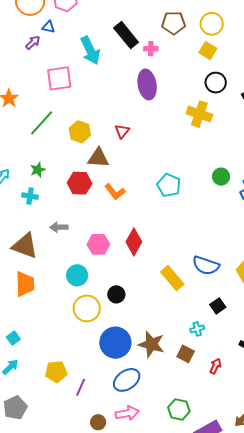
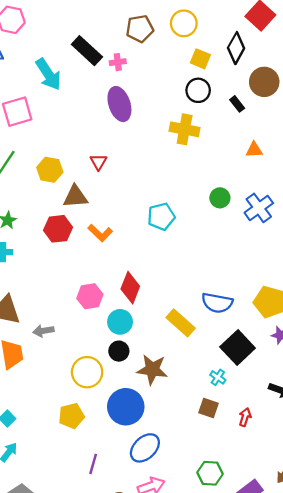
yellow square: (208, 51) -> (200, 59), moved
cyan pentagon: (169, 185) -> (161, 217), turned -30
gray arrow: (59, 227) -> (43, 331), moved
cyan circle: (77, 275) -> (120, 322), moved
black square: (218, 306) -> (238, 347), size x1.8
cyan cross: (197, 329) -> (218, 377), turned -32
brown star: (151, 344) -> (152, 370), moved
yellow pentagon: (56, 372) -> (71, 416), moved

